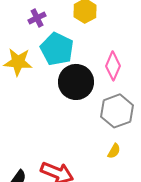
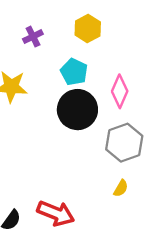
cyan pentagon: (57, 49) -> (74, 72), moved, size x0.7

